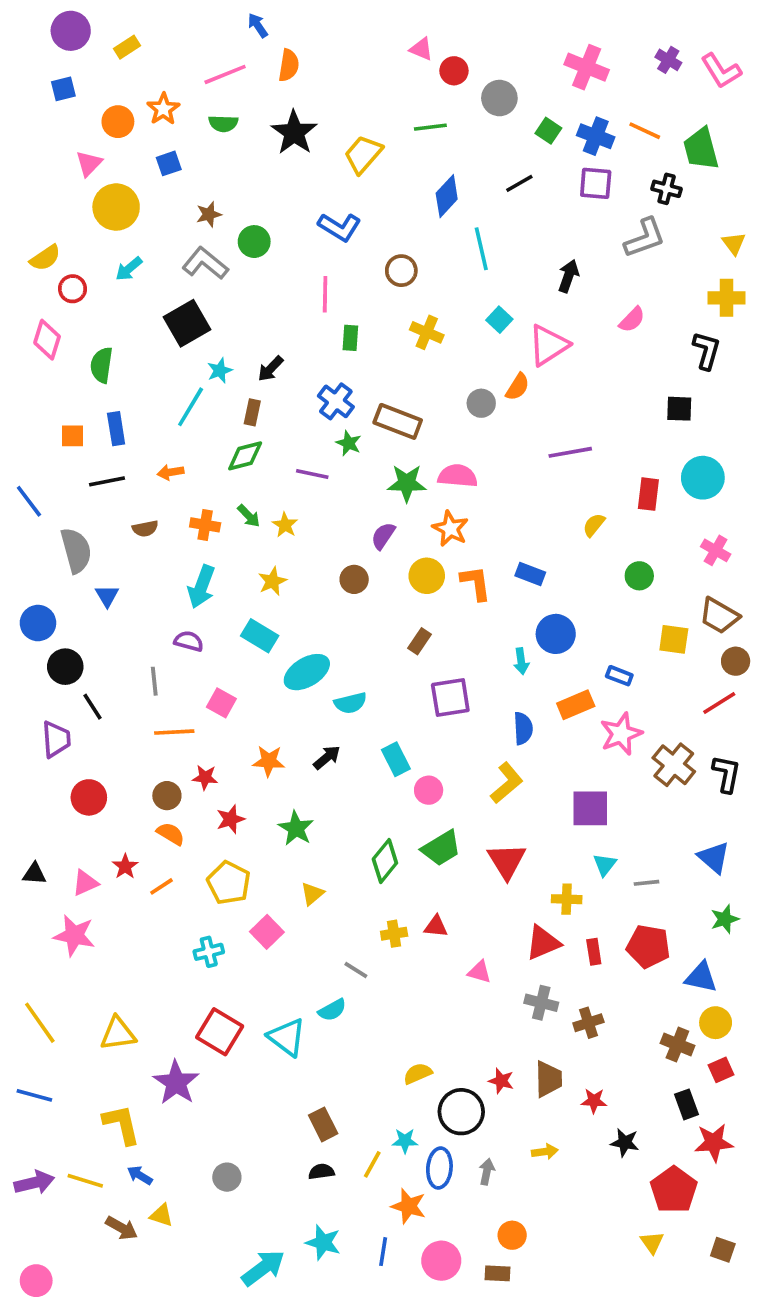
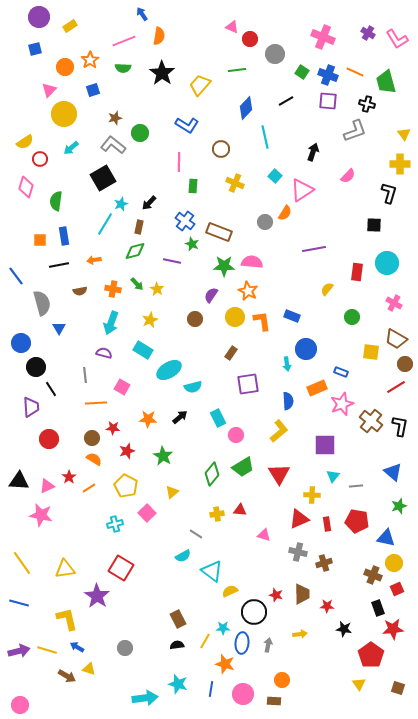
black triangle: (34, 874) -> (19, 481), size x1.5
cyan triangle: (287, 1037) -> (212, 571), moved
cyan arrow: (263, 1268) -> (145, 698), turned 30

